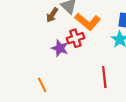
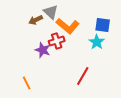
brown arrow: (52, 15) -> (36, 20), turned 32
red line: (104, 77) -> (83, 76), turned 36

